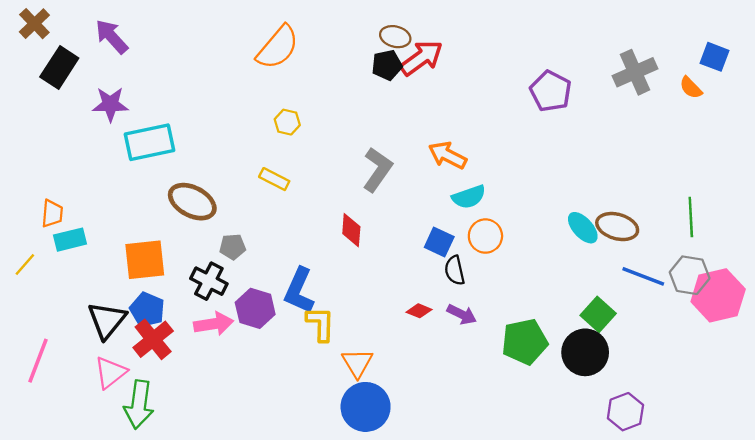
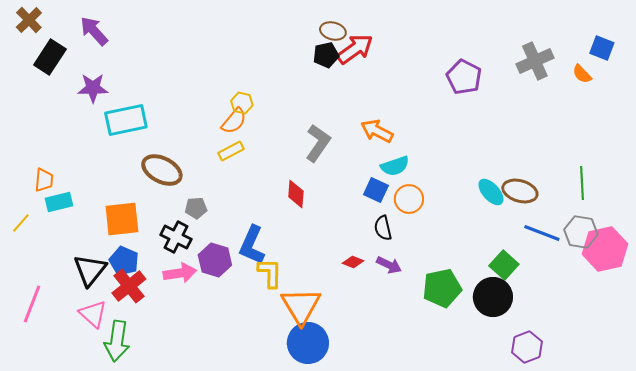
orange semicircle: (278, 47) -> (234, 121), moved, size x0.7
yellow rectangle: (274, 179) -> (231, 151), turned -55
blue square: (439, 242) -> (376, 190), moved
orange triangle: (357, 363) -> (301, 306), size x1.5
pink triangle: (110, 373) -> (93, 314), turned -40

